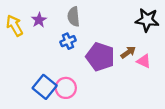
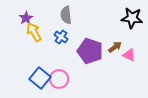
purple star: (39, 20) -> (26, 18), moved
yellow arrow: (14, 26) -> (34, 32), moved
blue cross: (68, 41) -> (61, 37), turned -32

